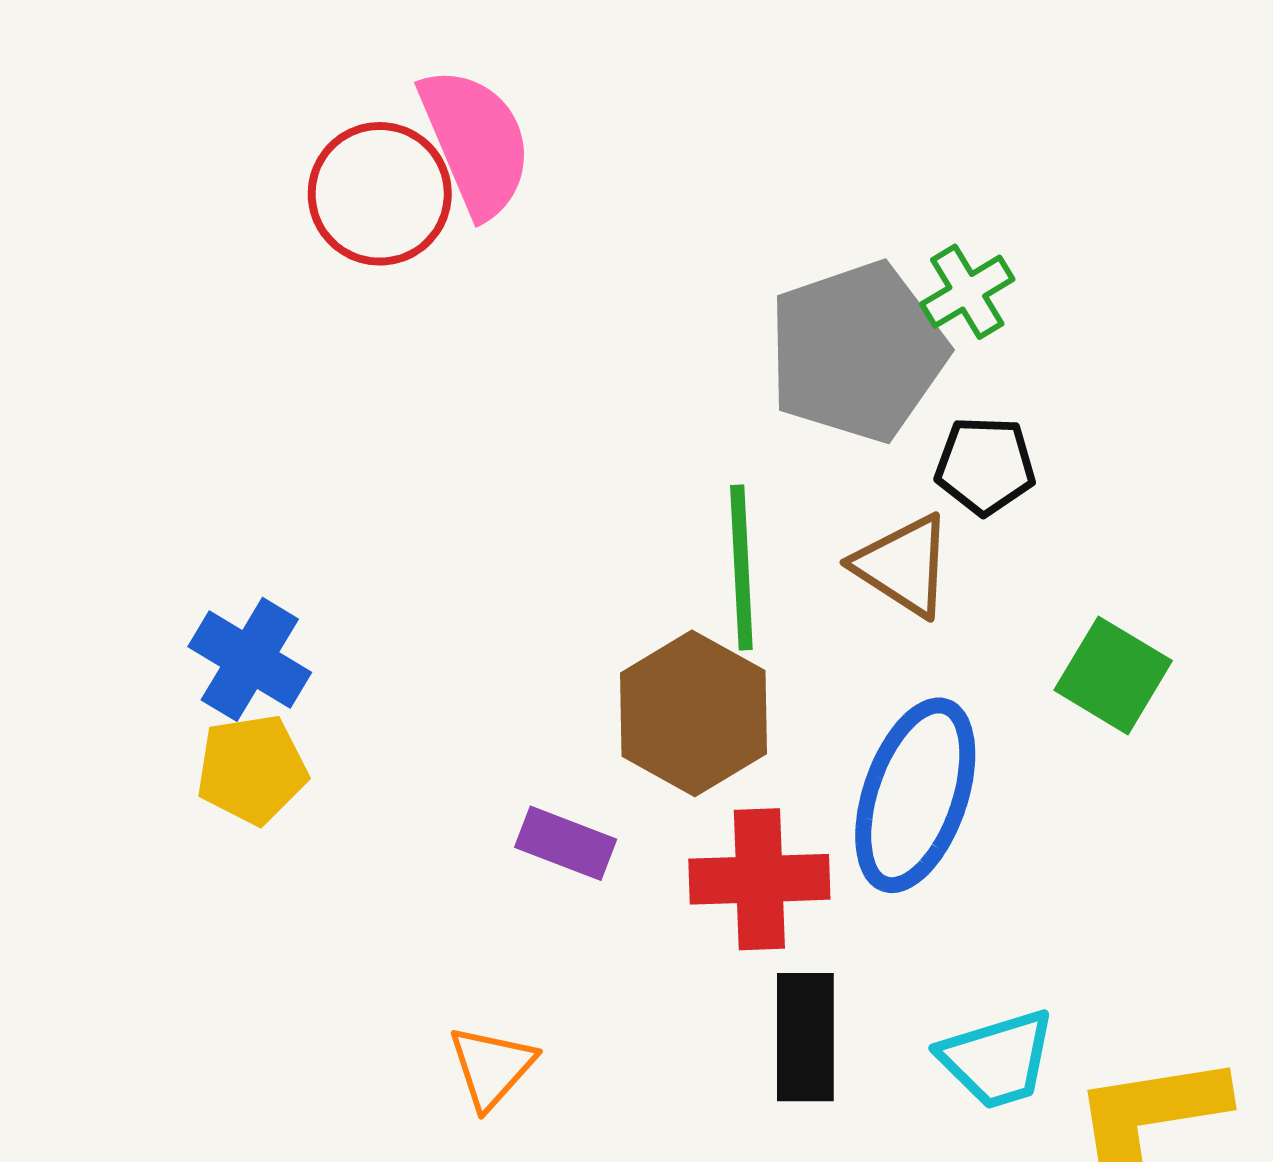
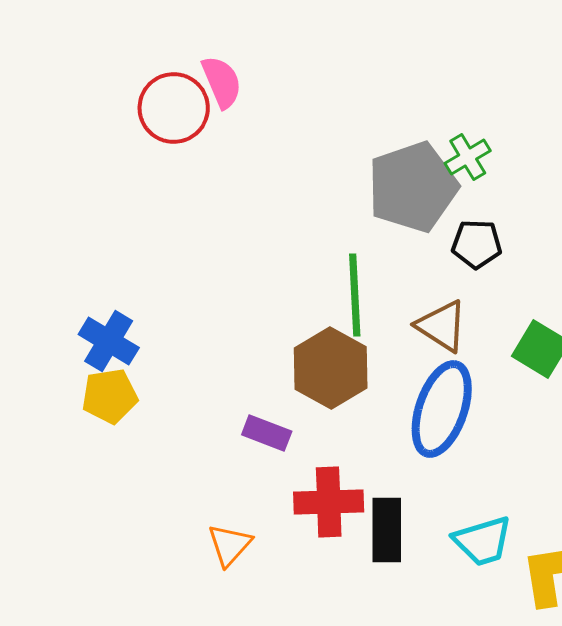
pink semicircle: (476, 142) -> (222, 82), size x0.7
brown triangle: (903, 565) -> (442, 326), moved
red cross: (759, 879) -> (329, 502), moved

